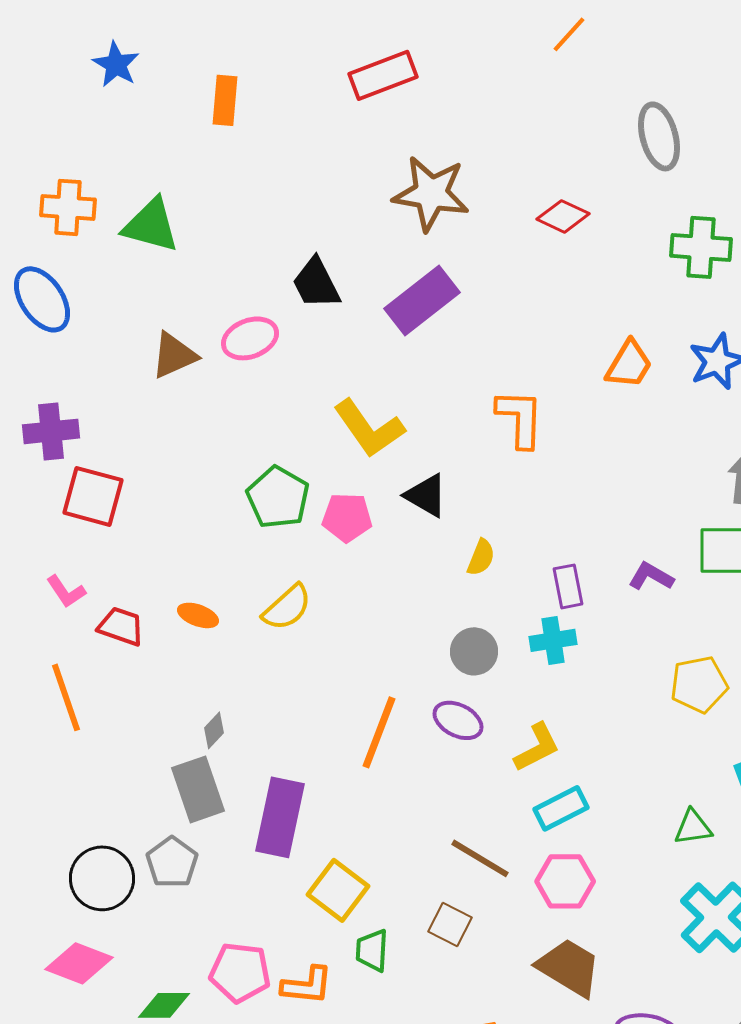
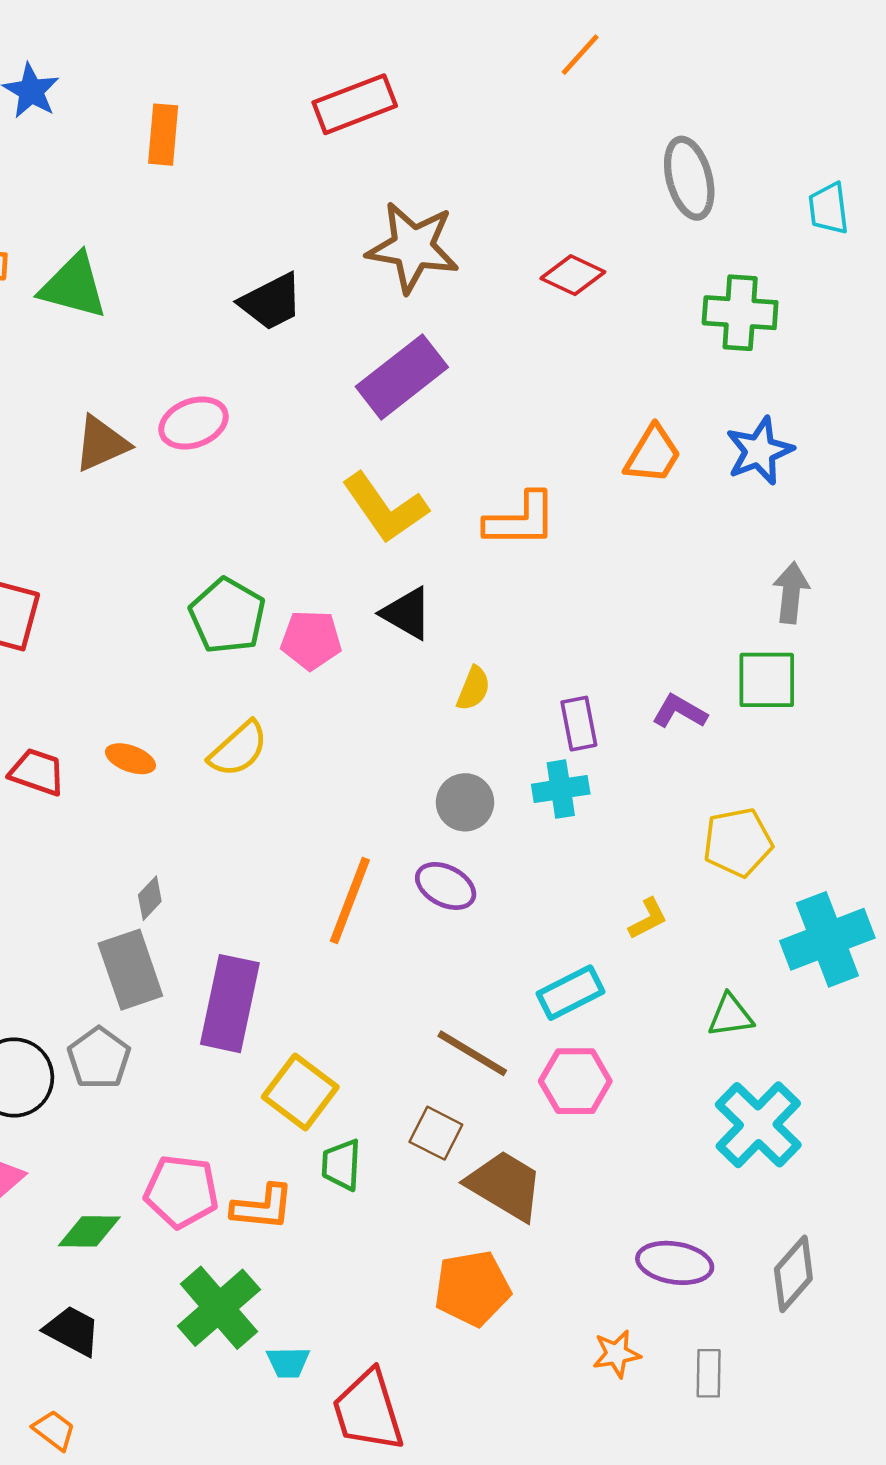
black trapezoid: (316, 283) -> (271, 302), moved, turned -90
orange L-shape: (520, 418) -> (521, 520), turned 88
yellow L-shape: (369, 428) -> (385, 508), moved
yellow L-shape: (537, 747) -> (648, 919), moved, size x0.7
brown trapezoid: (569, 967) -> (505, 1185), moved

